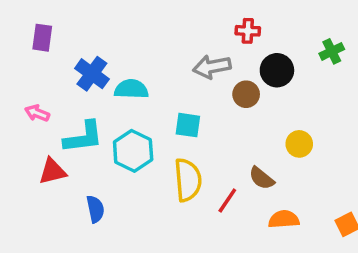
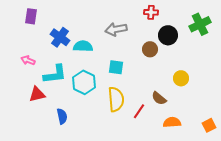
green cross: (332, 51) -> (200, 24), size x1.5
gray arrow: (212, 67) -> (116, 29), moved

